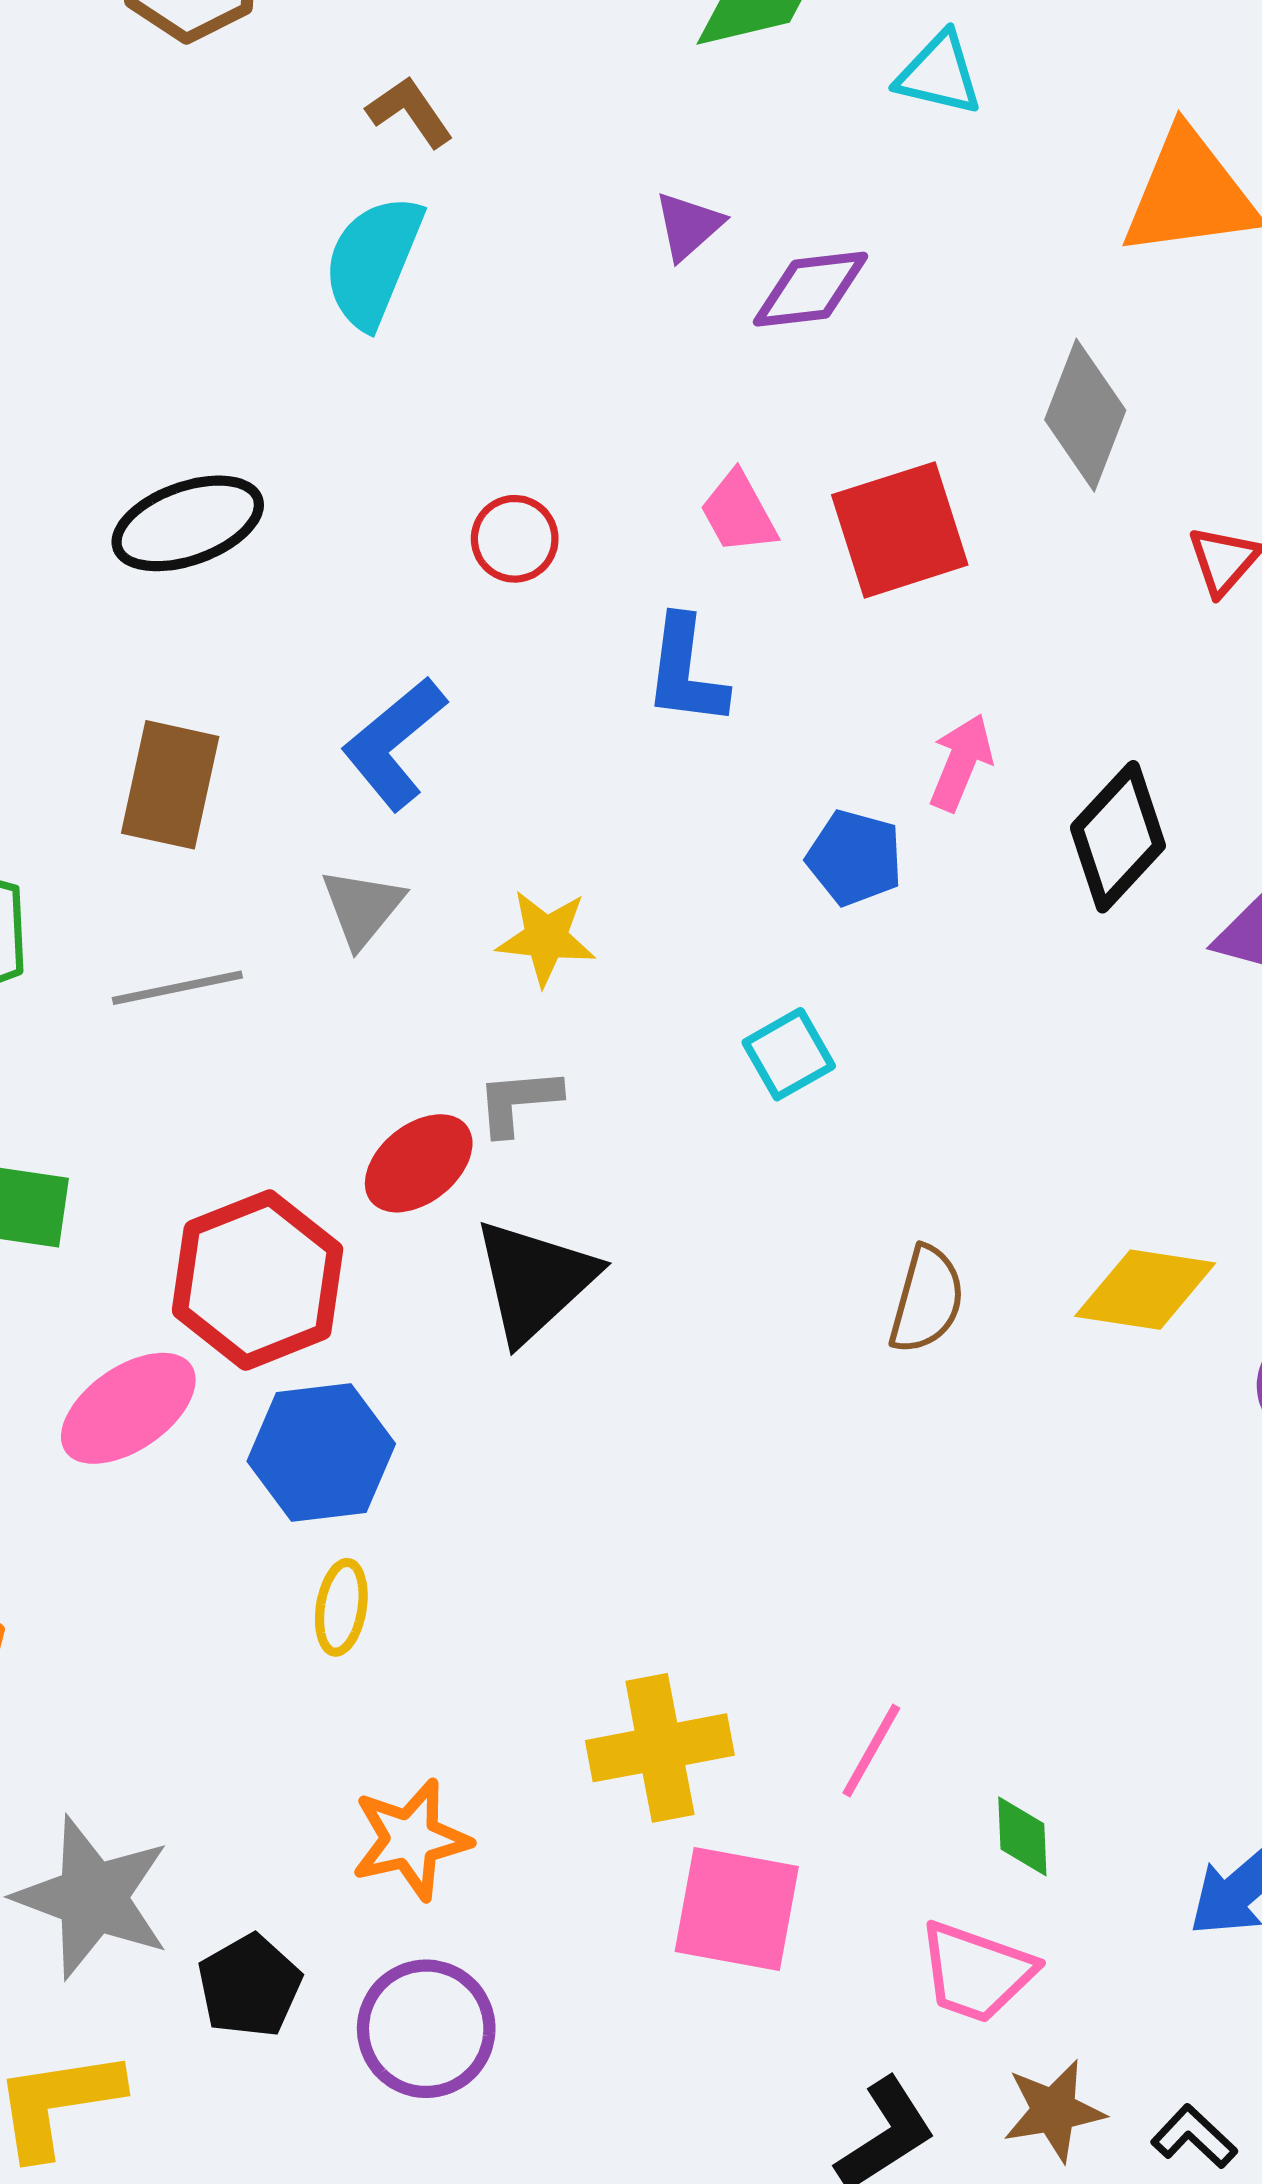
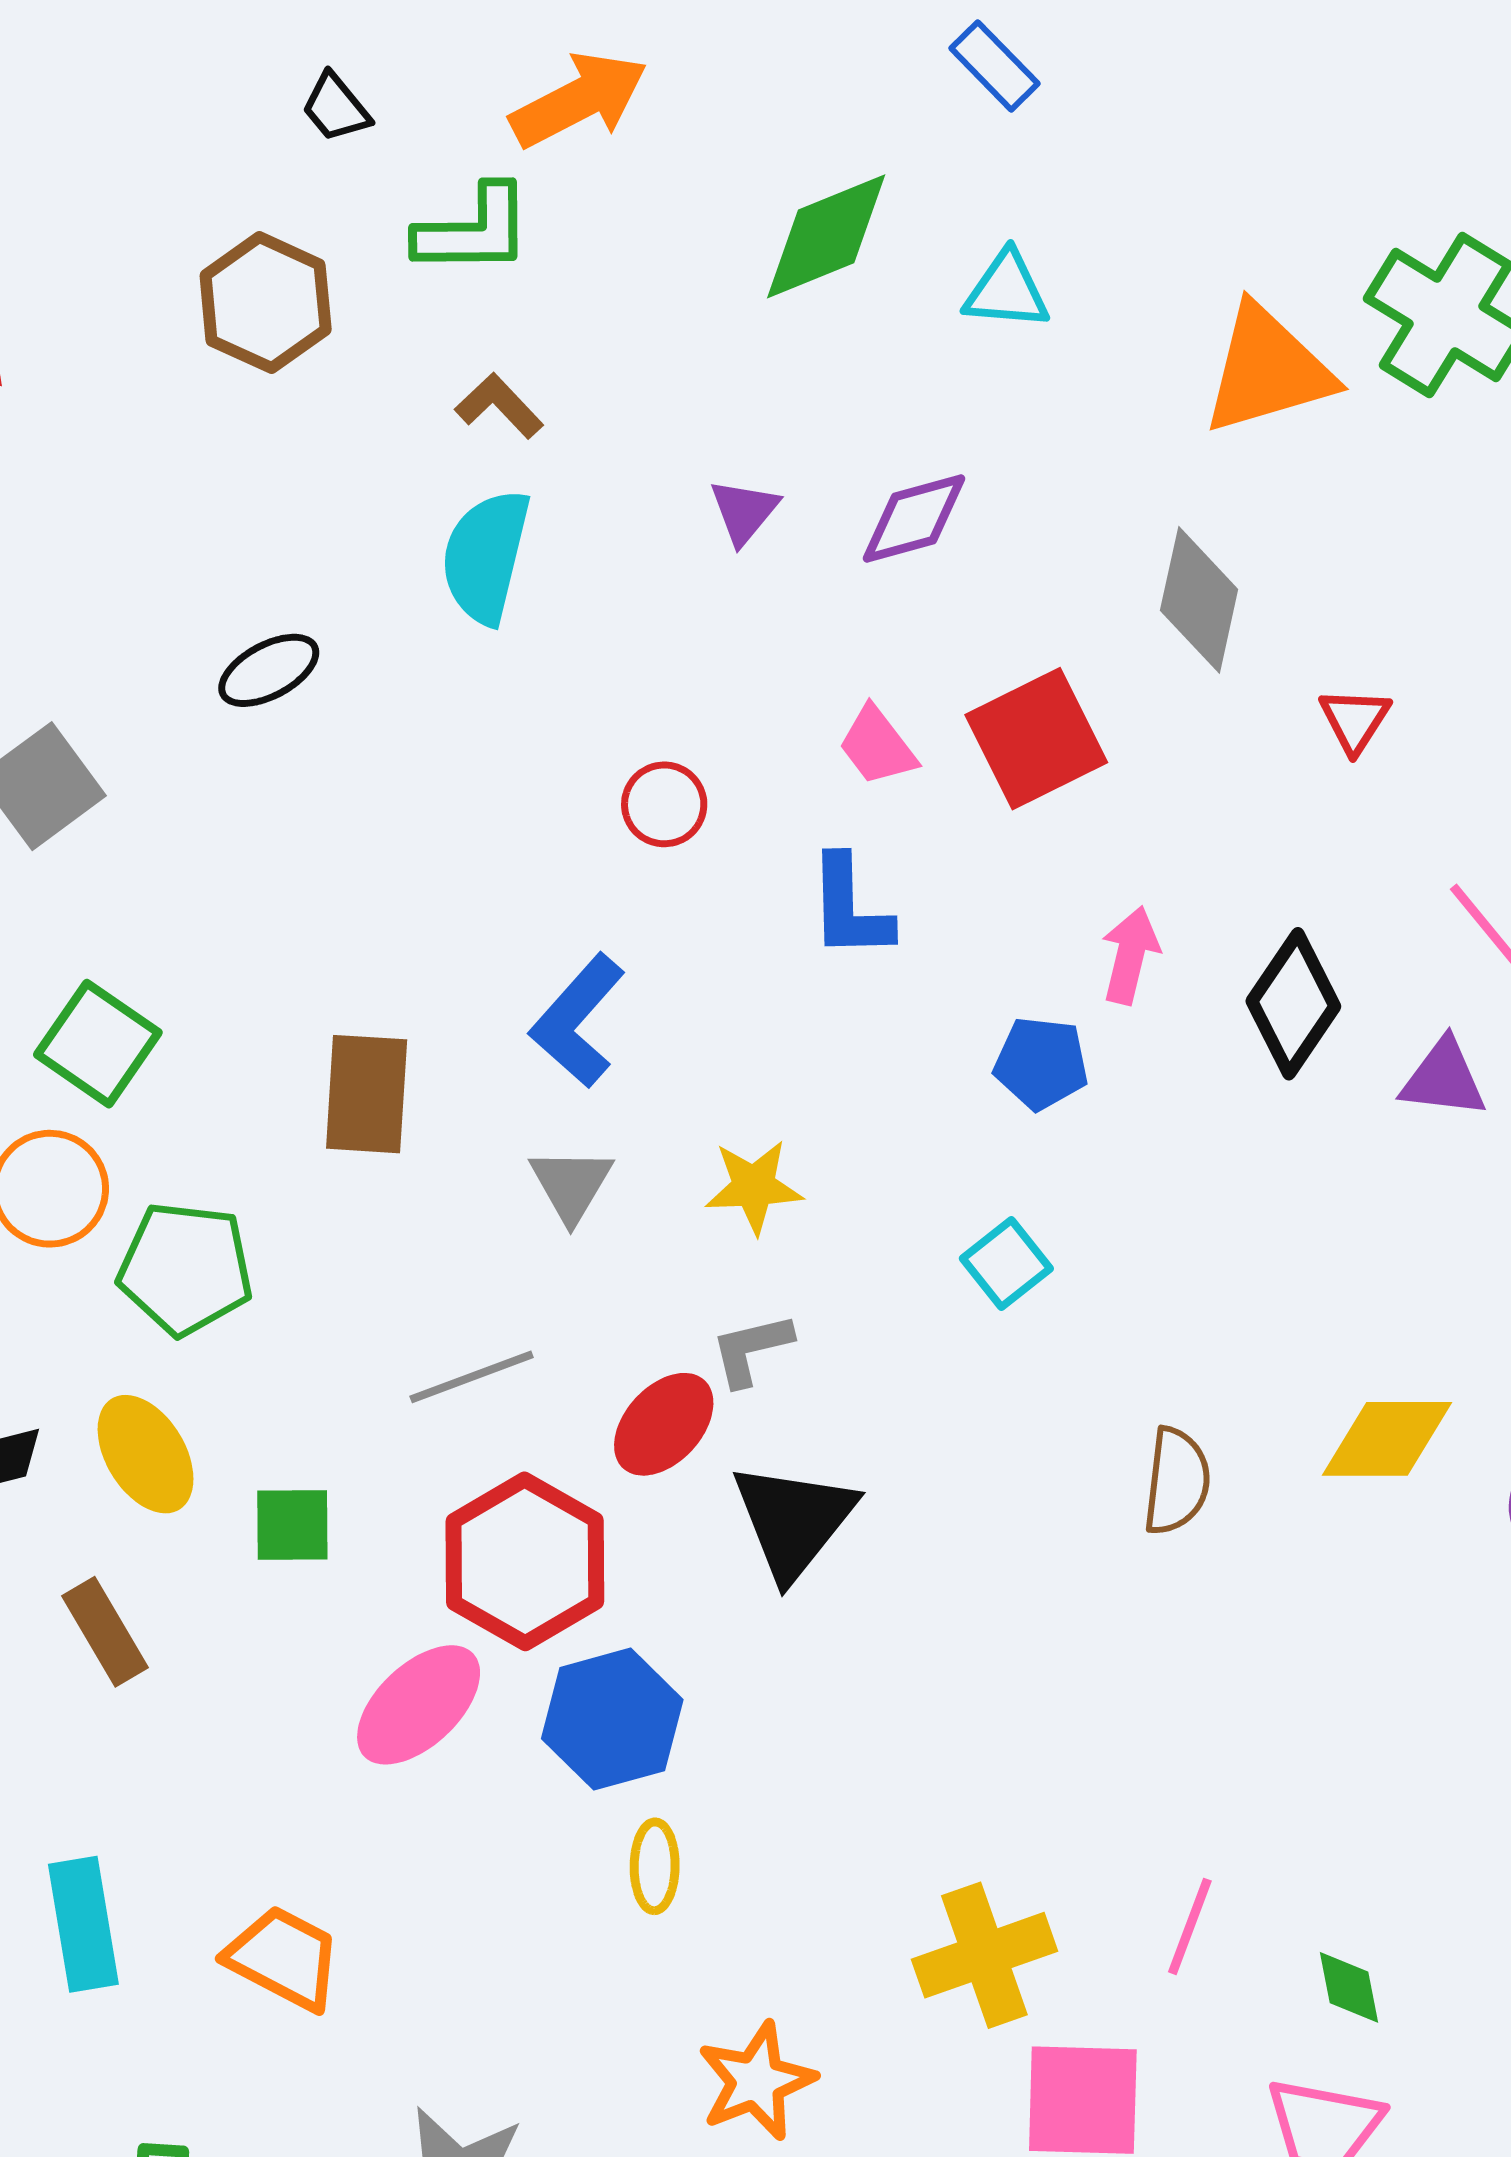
purple triangle: (689, 226) -> (744, 511), moved
black ellipse: (188, 523) -> (269, 670), moved, size x0.7
gray line: (177, 988) -> (472, 1377), moved

